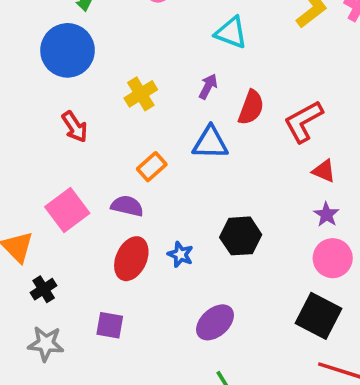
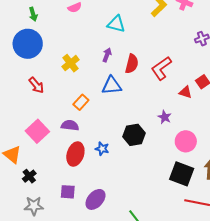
red triangle: (324, 171) -> (185, 92), moved
purple star: (326, 214) -> (165, 117), moved
purple ellipse: (215, 322) -> (95, 199), moved

